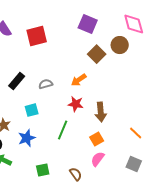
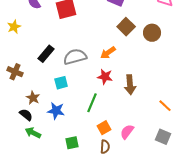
brown circle: (120, 45) -> (152, 33), moved
gray semicircle: (46, 84) -> (75, 57), size x1.6
blue star: (27, 138) -> (56, 111), turned 30
orange square: (97, 139) -> (104, 128), moved
brown semicircle: (76, 174) -> (105, 147), turned 40

